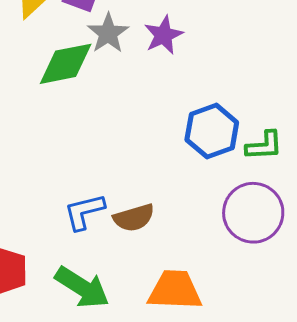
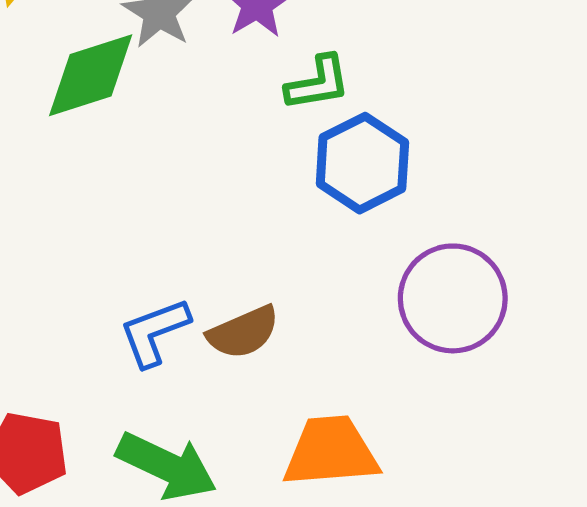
green L-shape: (264, 146) -> (318, 83), moved

